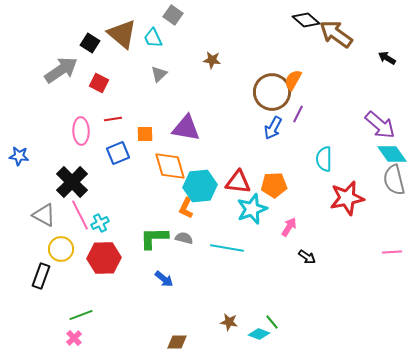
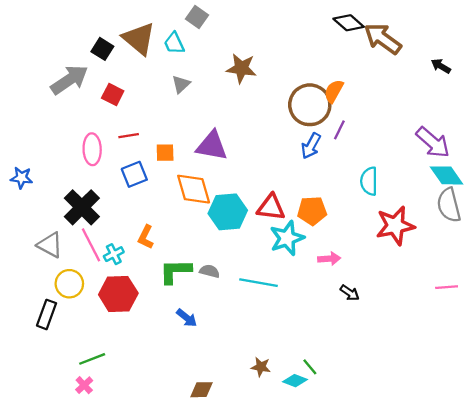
brown star: (212, 60) -> (241, 68), size x1.5
orange L-shape: (186, 208) -> (146, 237), moved
pink arrow: (289, 227) -> (329, 259), turned 54

